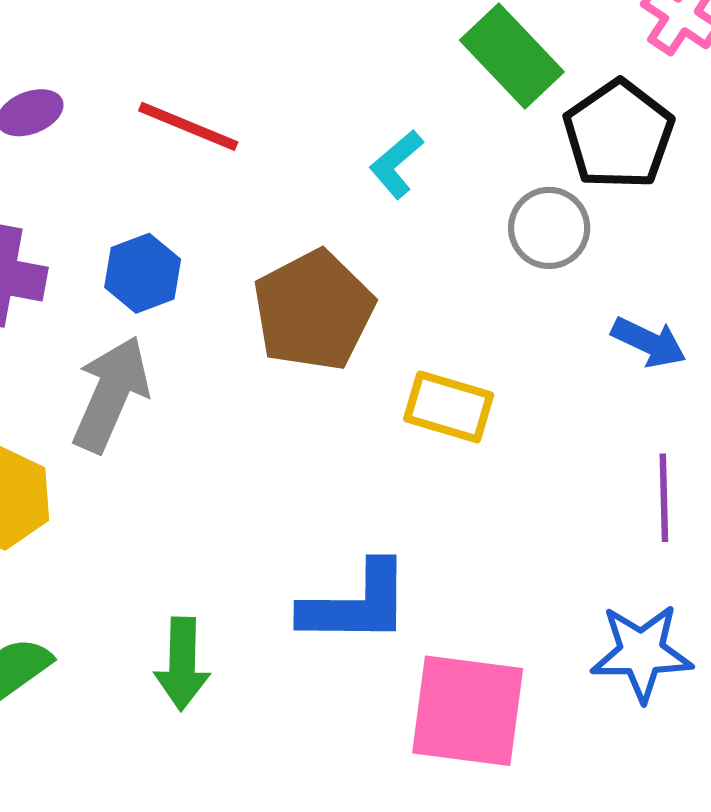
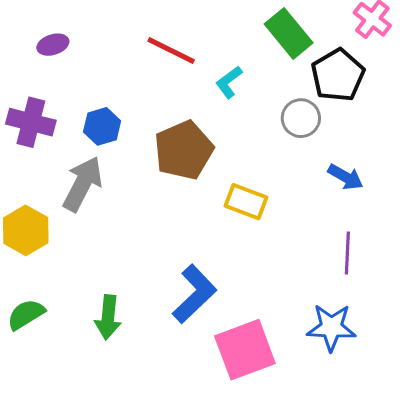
red line: (188, 126) -> (171, 50), moved
blue L-shape: (356, 604) -> (194, 294), turned -48
pink square: (468, 711) -> (245, 350), turned -32

